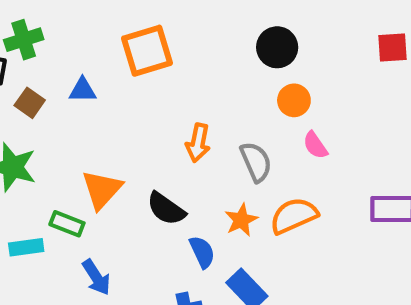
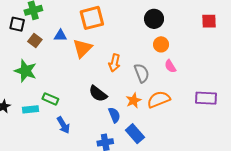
orange triangle: (102, 189) -> (82, 48), moved

